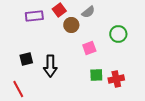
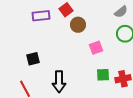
gray semicircle: (88, 12) -> (121, 12), moved
black arrow: (50, 66) -> (59, 82), moved

